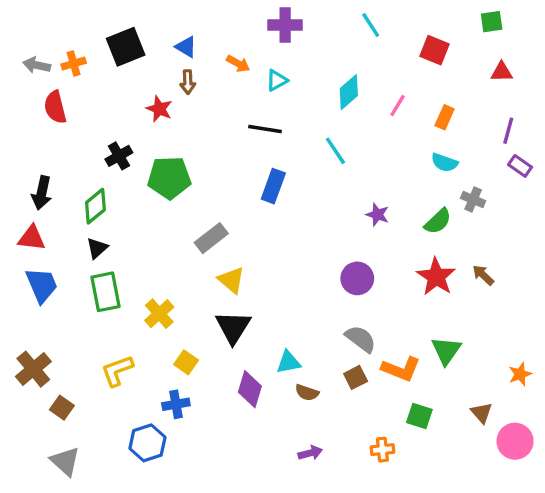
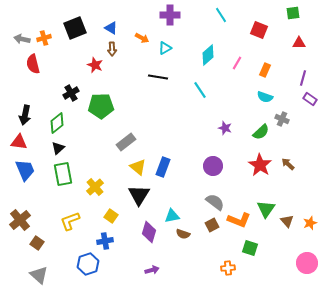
blue rectangle: (273, 186) -> (163, 167), moved
brown triangle: (481, 413) -> (287, 221), moved
purple arrow: (310, 453) -> (152, 270), moved

